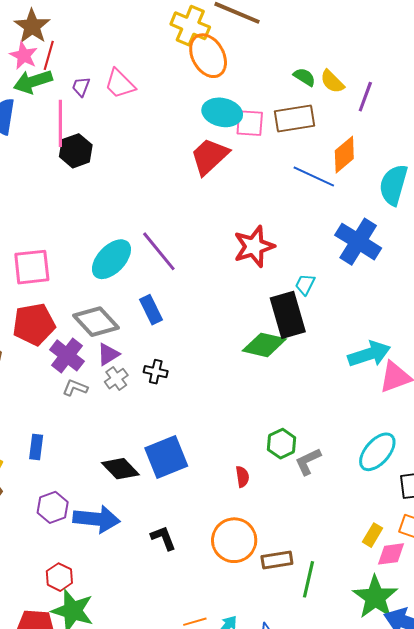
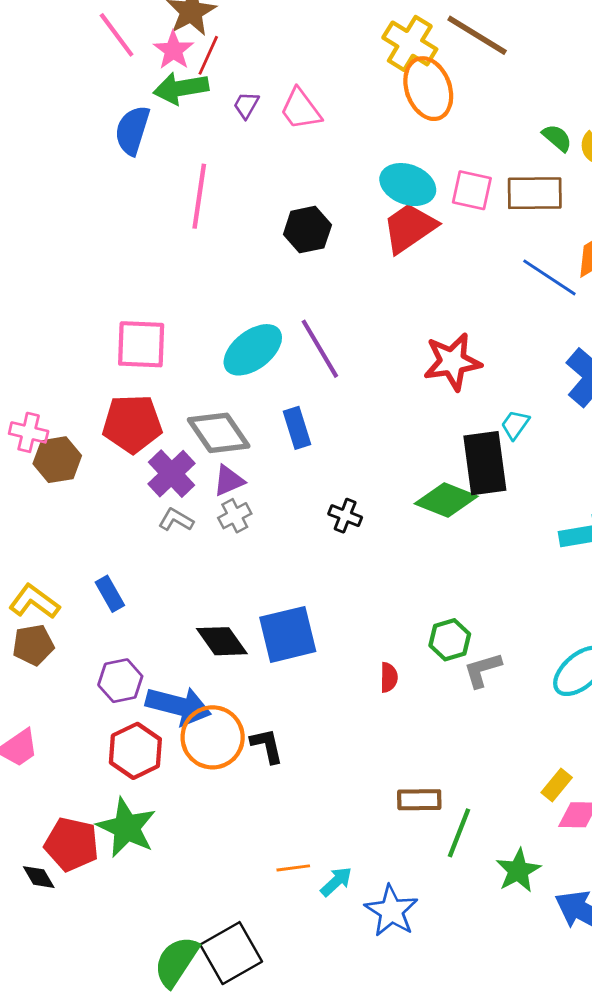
cyan ellipse: (222, 112) -> (408, 185), moved
pink line: (60, 123) -> (199, 196), moved
black hexagon: (76, 151) -> (307, 230), moved
black cross: (156, 372) -> (345, 516), moved
blue rectangle: (36, 447) -> (110, 594), turned -45
orange circle: (234, 540) -> (213, 737), moved
red hexagon: (59, 577) -> (135, 751), moved, size x1.4
green star: (375, 597) -> (518, 871), moved, size x0.7

